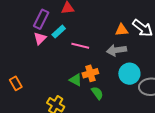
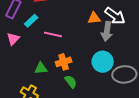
pink triangle: (40, 38) -> (13, 39), moved
gray arrow: (116, 50) -> (107, 31), moved, turned -72
green triangle: (76, 80) -> (41, 68), moved, turned -32

